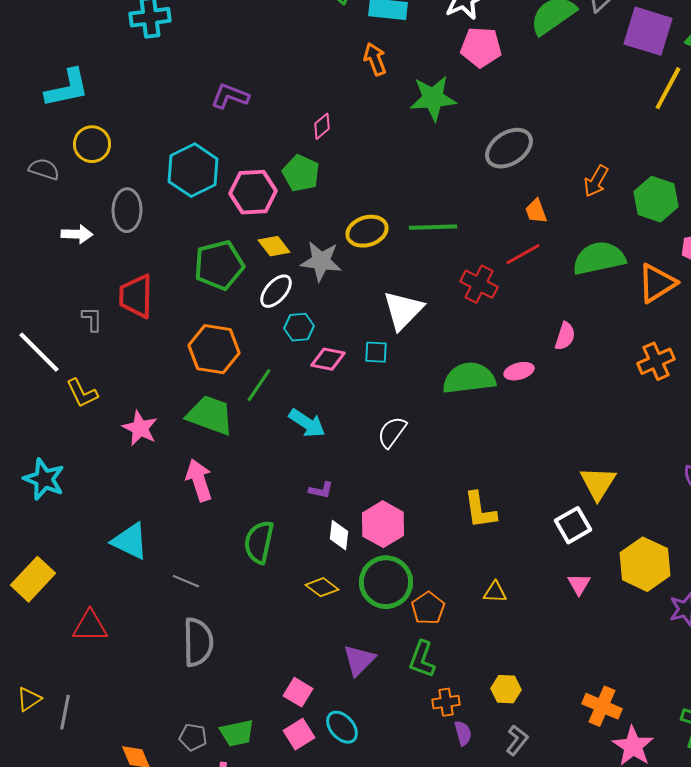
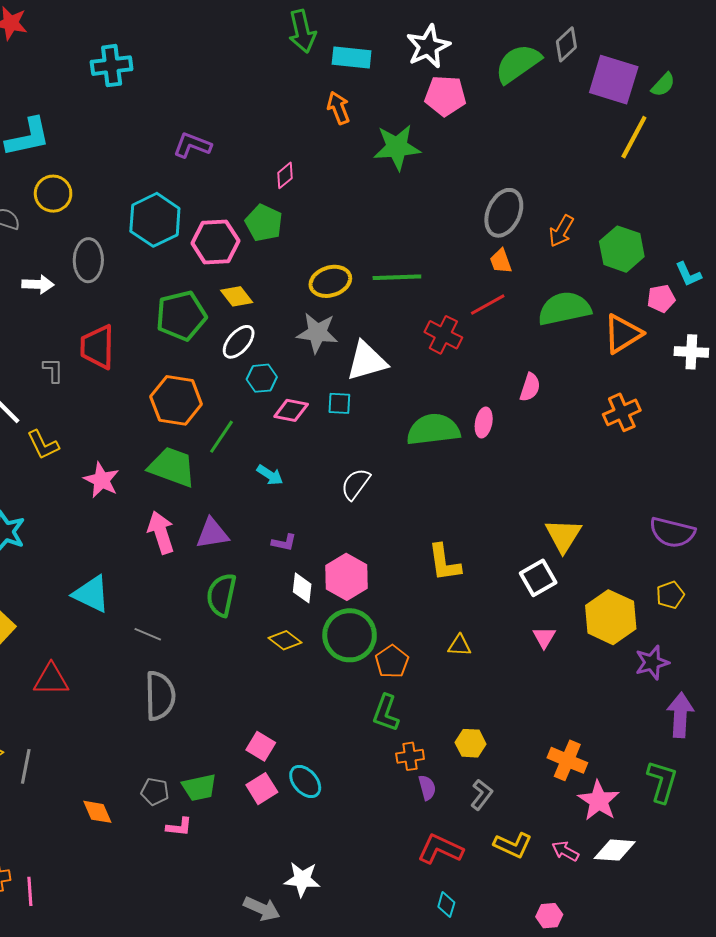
gray ellipse: (509, 148) -> (504, 213), moved, turned -33
gray star: (321, 261) -> (317, 333), moved
white triangle: (403, 310) -> (367, 361), turned 30
pink ellipse: (519, 371) -> (484, 423), turned -64
cyan arrow: (307, 423) -> (270, 475), size x0.7
purple triangle: (359, 660) -> (212, 533), moved, turned 36

